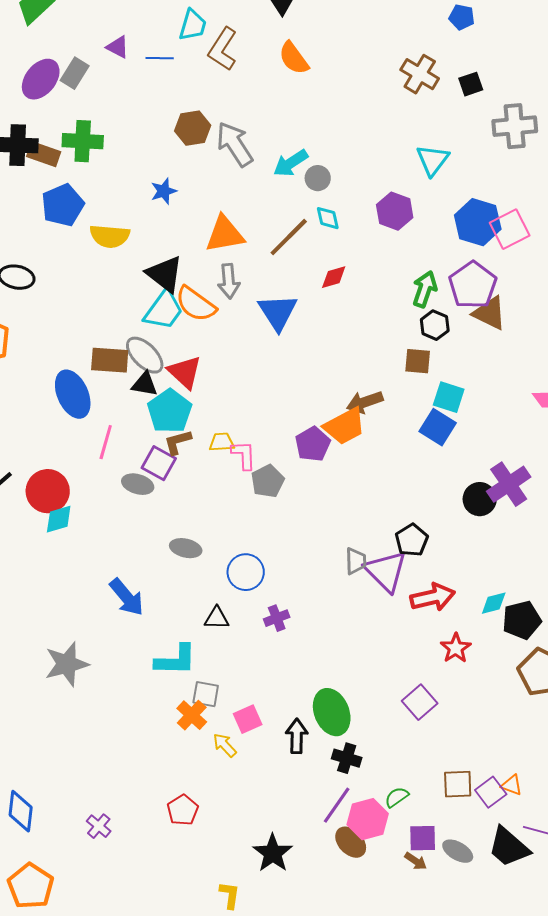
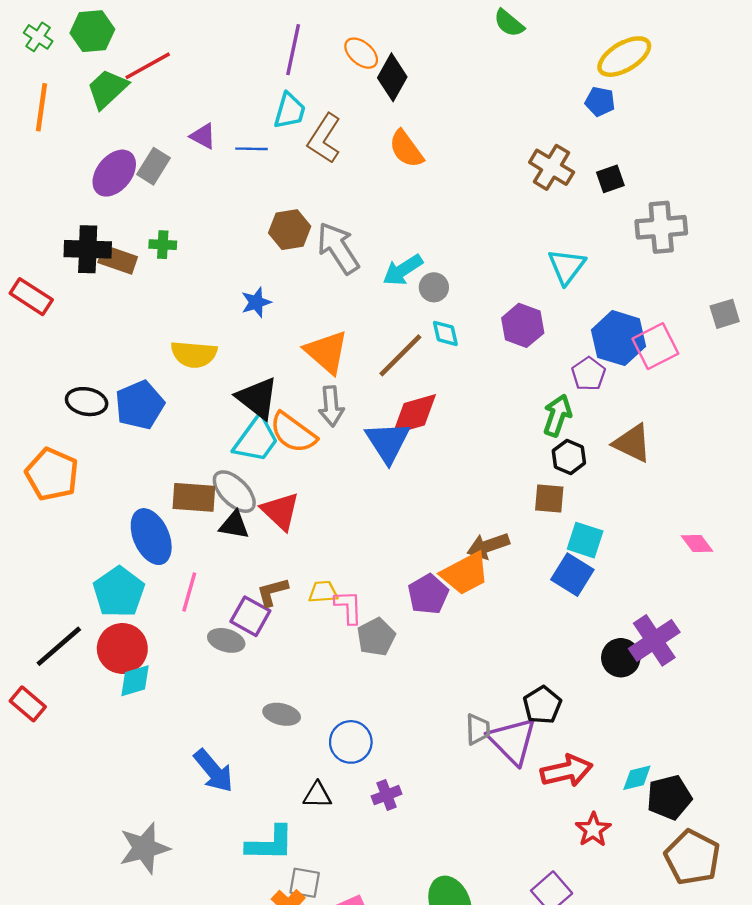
green cross: (83, 141) -> (163, 245), size x0.6
blue pentagon: (63, 205) -> (140, 405), moved
orange triangle: (225, 234) -> (327, 352), turned 51
red diamond: (334, 277) -> (414, 414), moved, size x1.6
purple pentagon: (473, 285) -> (588, 374), moved, size x0.6
cyan pentagon: (170, 411) -> (119, 592), moved

